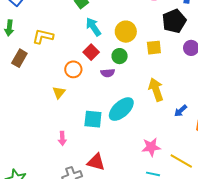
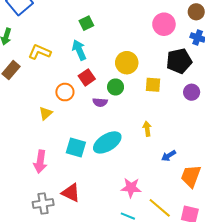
cyan arrow: (93, 27) -> (79, 50), moved
yellow arrow: (156, 90) -> (147, 129), size x0.6
pink arrow: (62, 138) -> (40, 162), size x1.5

